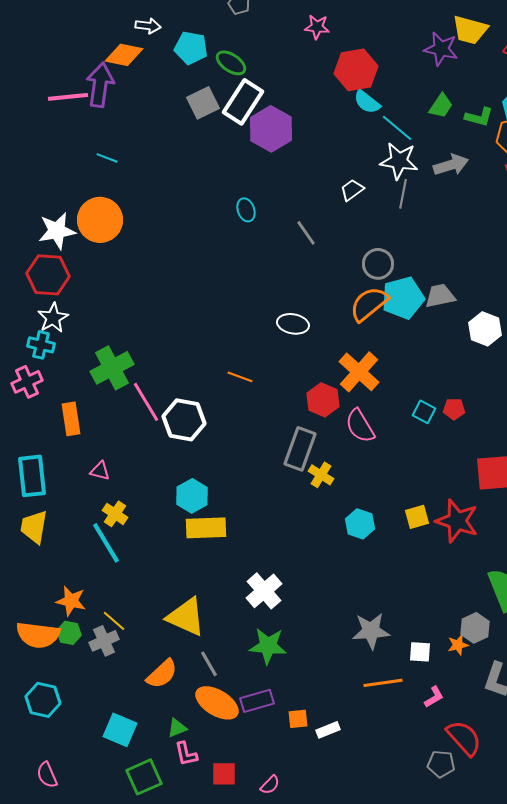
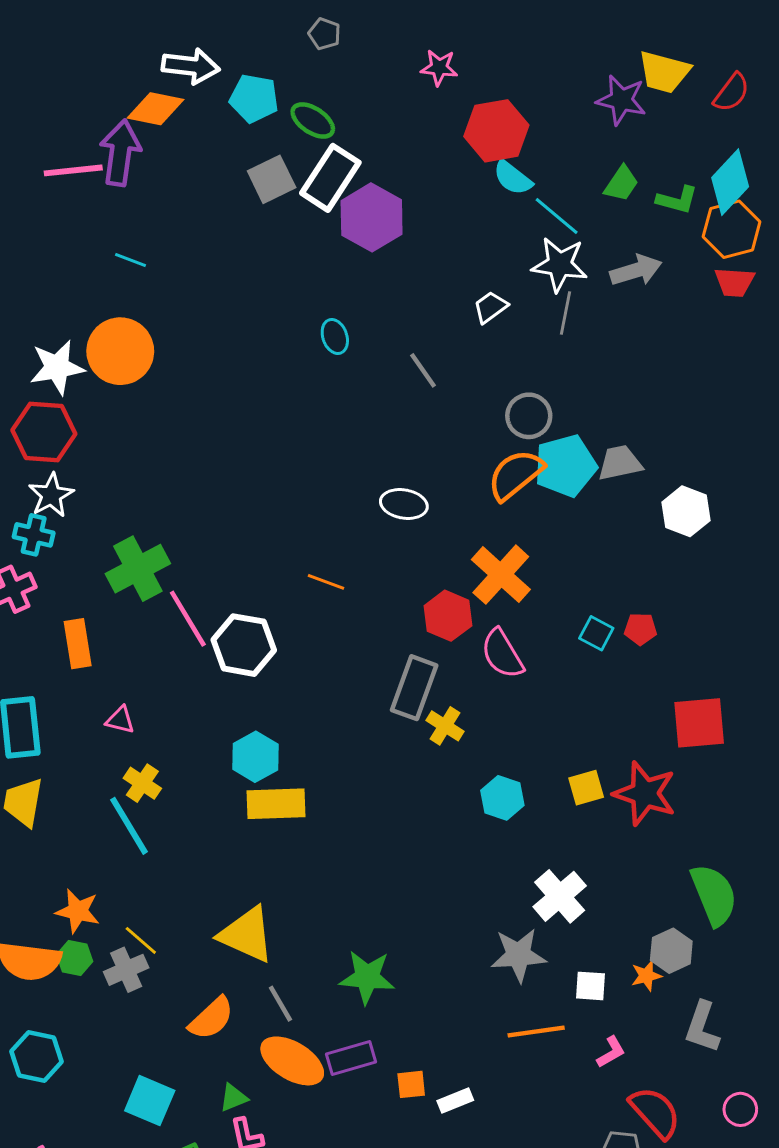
white arrow: (148, 26) -> (191, 66), size x1.5
white cross: (264, 591) -> (560, 896), moved

